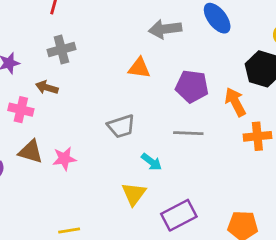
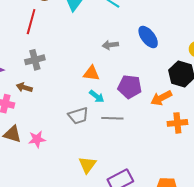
gray arrow: (165, 29) -> (110, 45), size x0.7
orange arrow: (235, 102) -> (161, 98), turned -90
gray line: (188, 133) -> (112, 118), moved
cyan arrow: (152, 162) -> (97, 96), moved

